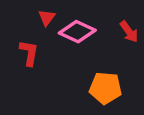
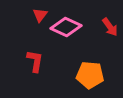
red L-shape: (29, 53) -> (35, 61), moved

